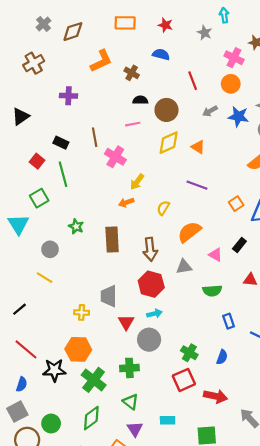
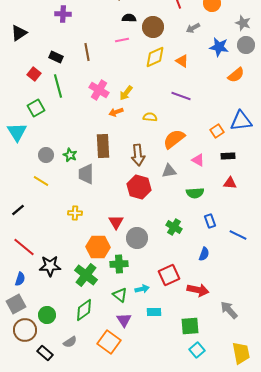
blue star: (238, 116) -> (219, 47), moved
pink cross: (115, 157) -> (99, 90), moved
orange square: (236, 204) -> (217, 131), moved
yellow semicircle: (163, 208) -> (150, 117), turned 64
green star: (76, 226) -> (70, 155), moved
black rectangle: (239, 245) -> (228, 156), moved, turned 48
gray trapezoid: (109, 296) -> (86, 174), moved
cyan arrow: (155, 314) -> (142, 289), moved
orange hexagon: (78, 349) -> (98, 247), moved
green cross: (189, 353) -> (174, 227), moved

